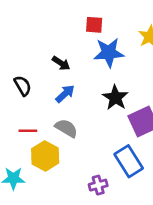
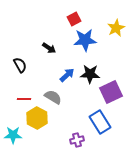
red square: (94, 25) -> (74, 19), turned -32
blue arrow: (65, 94) -> (67, 75), moved
black star: (115, 98) -> (90, 74), turned -30

